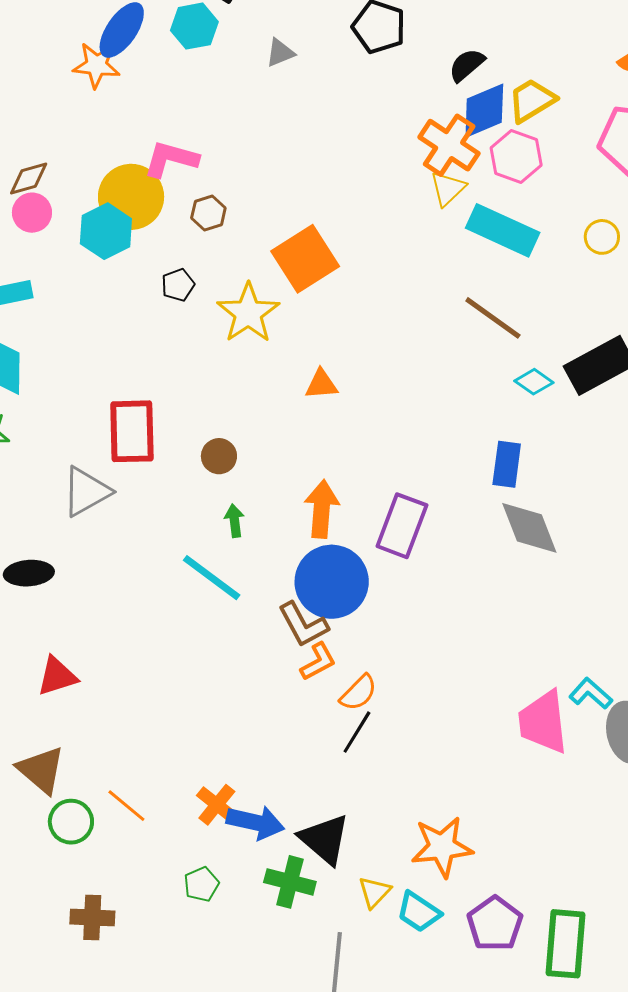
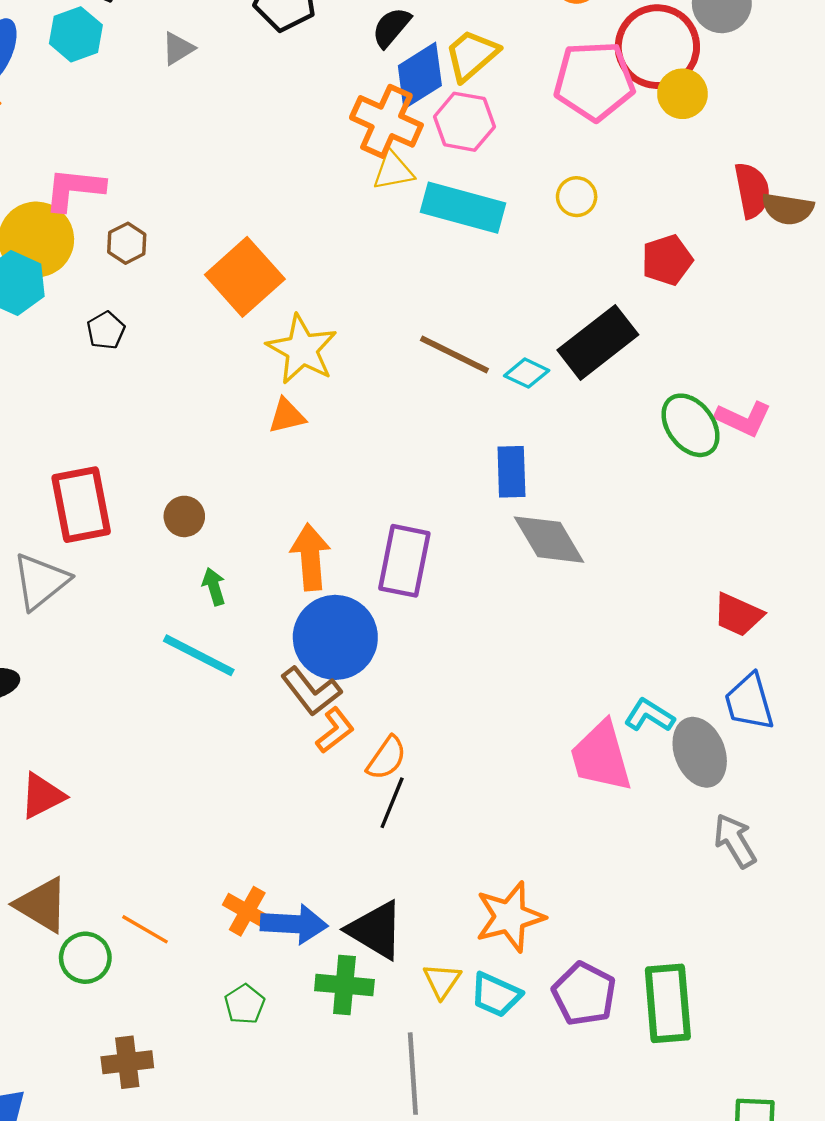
yellow triangle: (448, 189) -> (393, 171), turned 42
yellow star: (248, 313) -> (302, 349), moved
brown line: (493, 318) -> (454, 354), moved

